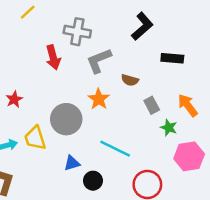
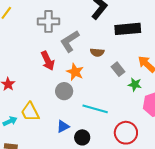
red arrow: (53, 57) -> (48, 61), moved
black rectangle: (172, 58) -> (128, 29), size x1.4
gray circle: (66, 119) -> (64, 91), moved, size x0.7

